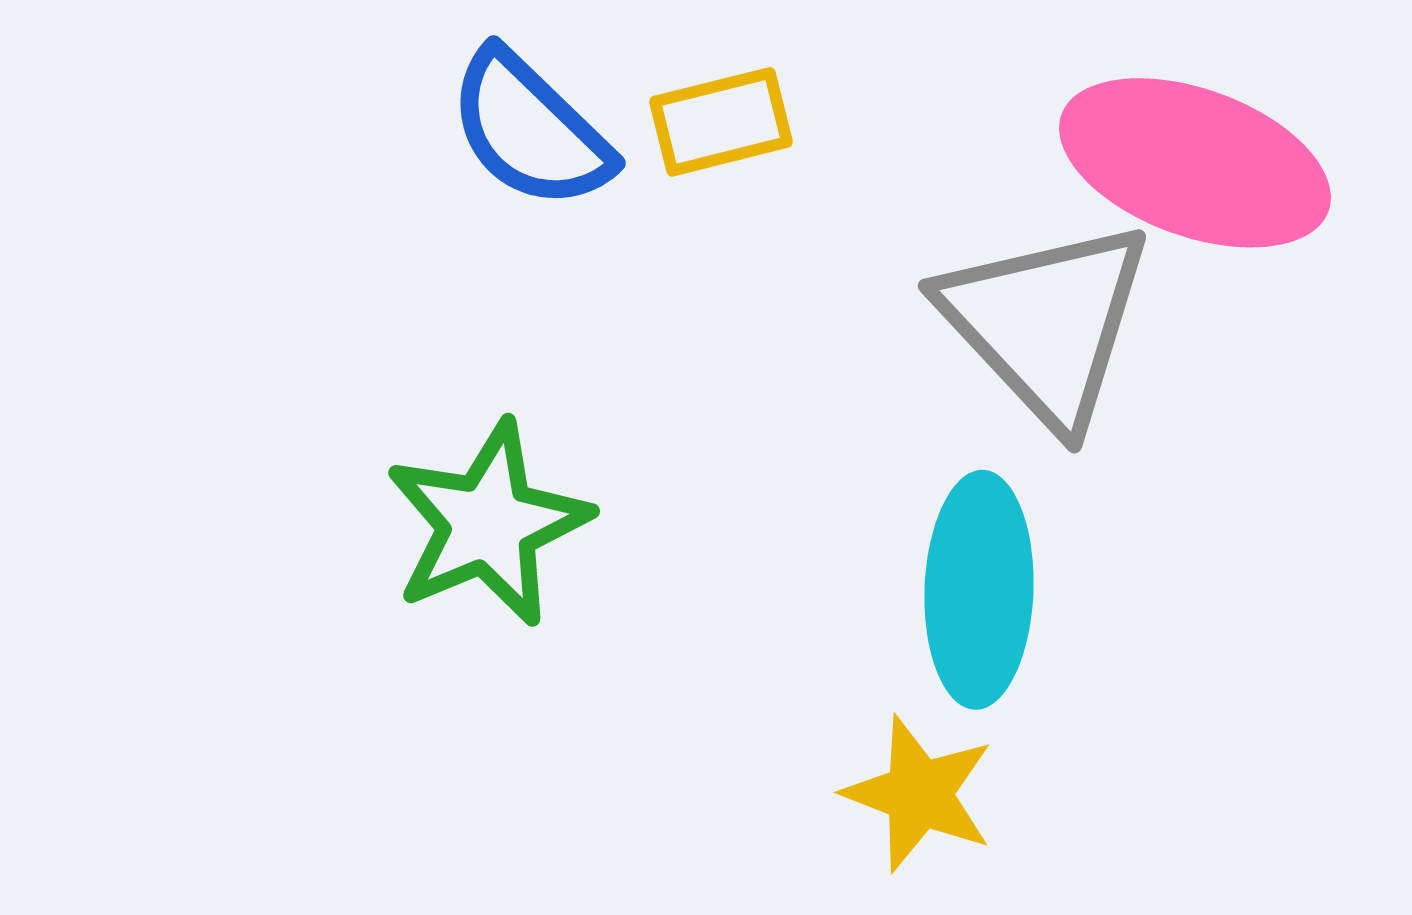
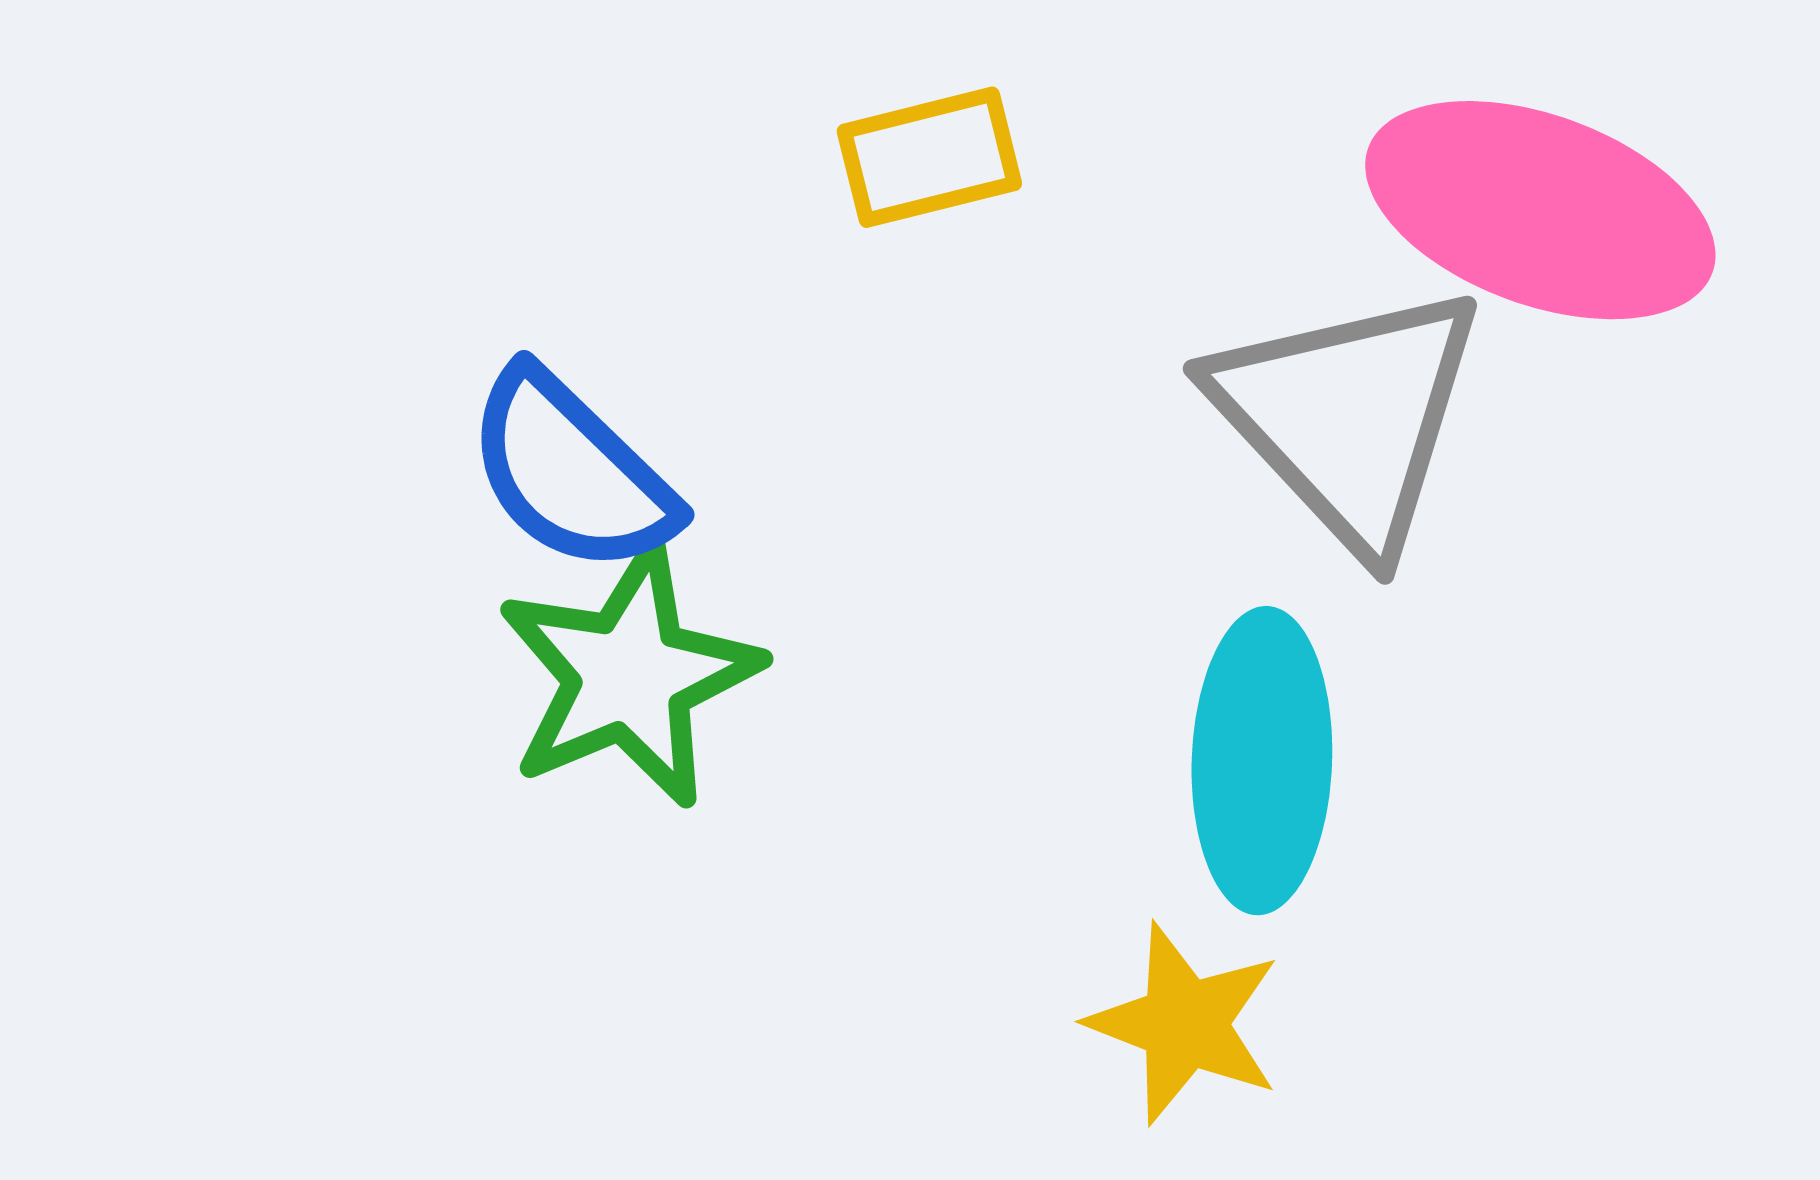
blue semicircle: (530, 130) -> (571, 472), moved

